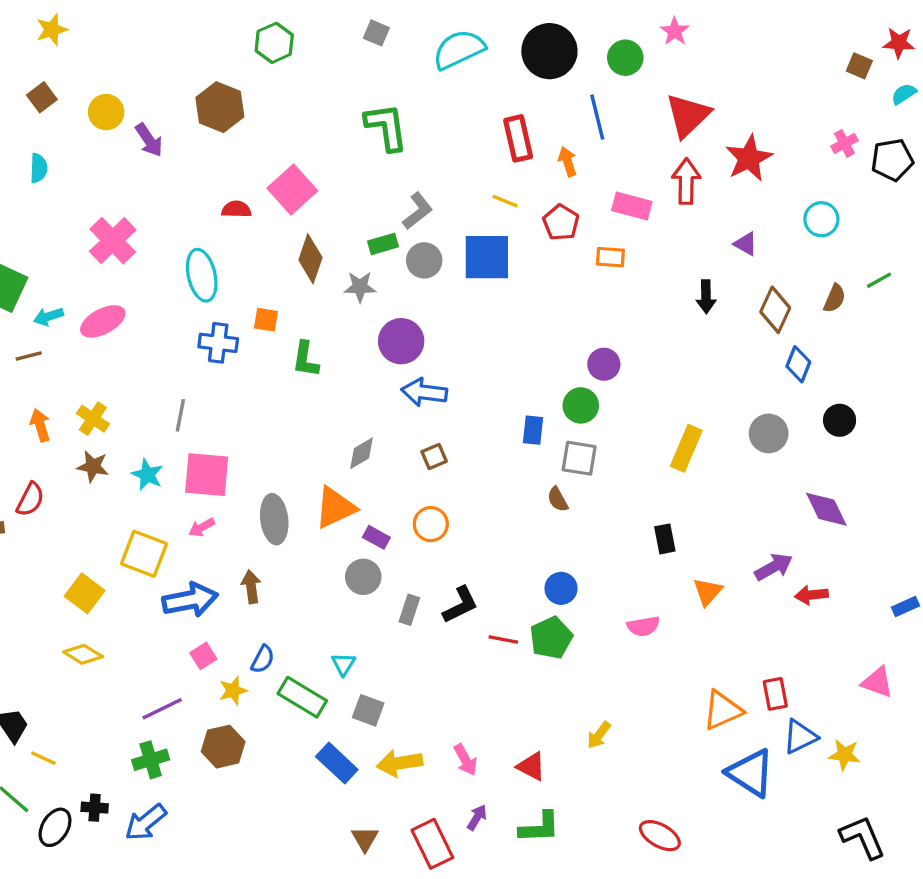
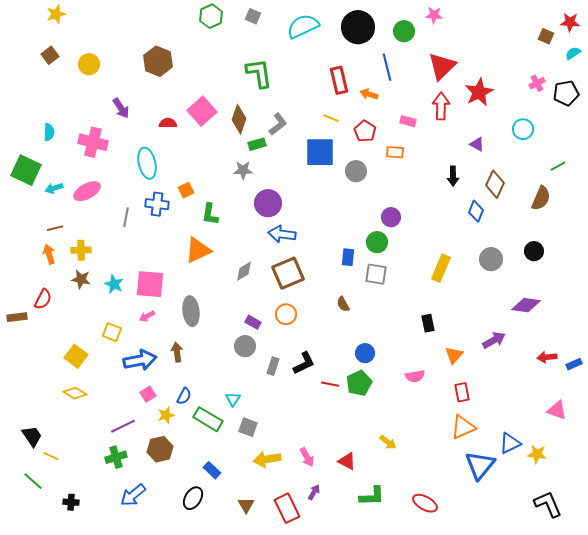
pink star: (675, 31) -> (434, 15), turned -30
green hexagon: (274, 43) -> (211, 16), moved
purple arrow: (149, 140) -> (121, 108), moved
orange arrow: (568, 162) -> (369, 94), turned -54
cyan semicircle: (39, 168) -> (49, 132), moved
pink rectangle: (632, 206) -> (408, 121), size x0.7
pink cross: (113, 241) -> (93, 142), turned -32
brown diamond: (310, 259) -> (239, 119), moved
gray circle: (424, 260) -> (356, 171), moved
brown semicircle: (835, 298) -> (541, 198), moved, size x1.4
orange square: (266, 320) -> (186, 190), turned -35
brown line: (29, 356) -> (55, 228), moved
blue diamond: (798, 364) -> (476, 211), moved
gray line: (180, 415) -> (126, 217), moved
yellow cross: (93, 419) -> (81, 250), turned -36
brown square: (434, 457) -> (288, 273), size x2.0
brown semicircle: (558, 499) -> (343, 304), moved
orange triangle: (335, 508) -> (198, 250), moved
purple diamond: (826, 509) -> (526, 305), turned -56
yellow square: (144, 554) -> (112, 332), size x0.7
red arrow: (812, 595) -> (547, 357), moved
red rectangle: (775, 694) -> (462, 392), moved
yellow arrow: (599, 735) -> (388, 442), turned -90
blue rectangle: (337, 763) -> (212, 470), moved, size x0.7
blue triangle: (751, 773) -> (480, 465), turned 36
black cross: (95, 808) -> (71, 502), moved
blue arrow: (146, 822) -> (133, 495), moved
black ellipse: (55, 827) -> (193, 498), moved
green L-shape: (540, 827) -> (372, 496), moved

